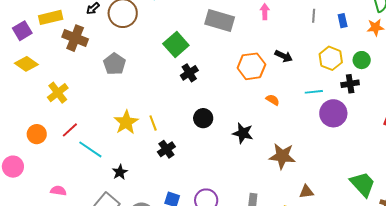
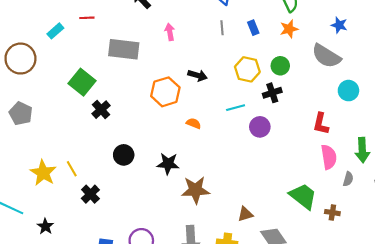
purple circle: (333, 113) -> (260, 127), size x0.7
brown star: (282, 156) -> (196, 190), moved

